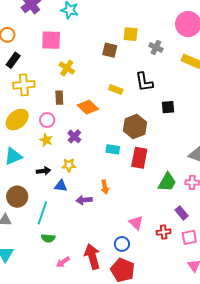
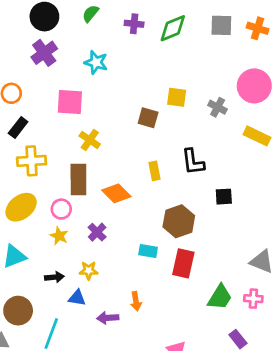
gray cross: (156, 47) -> (218, 107), moved
yellow rectangle: (116, 89) -> (155, 171), turned 56
brown rectangle: (59, 98) -> (78, 179), size x1.6

